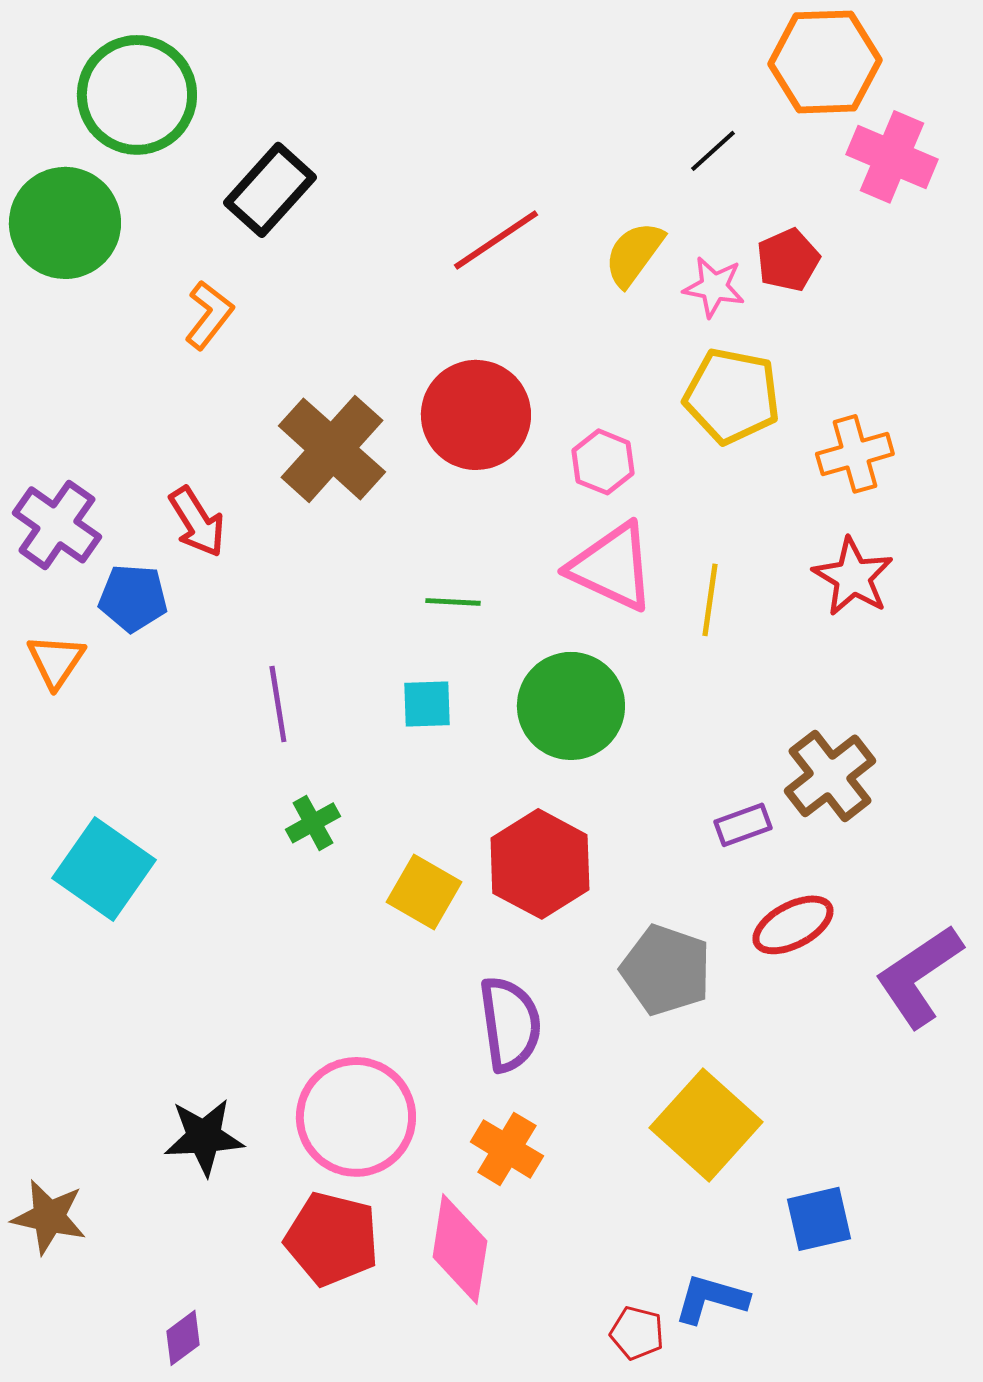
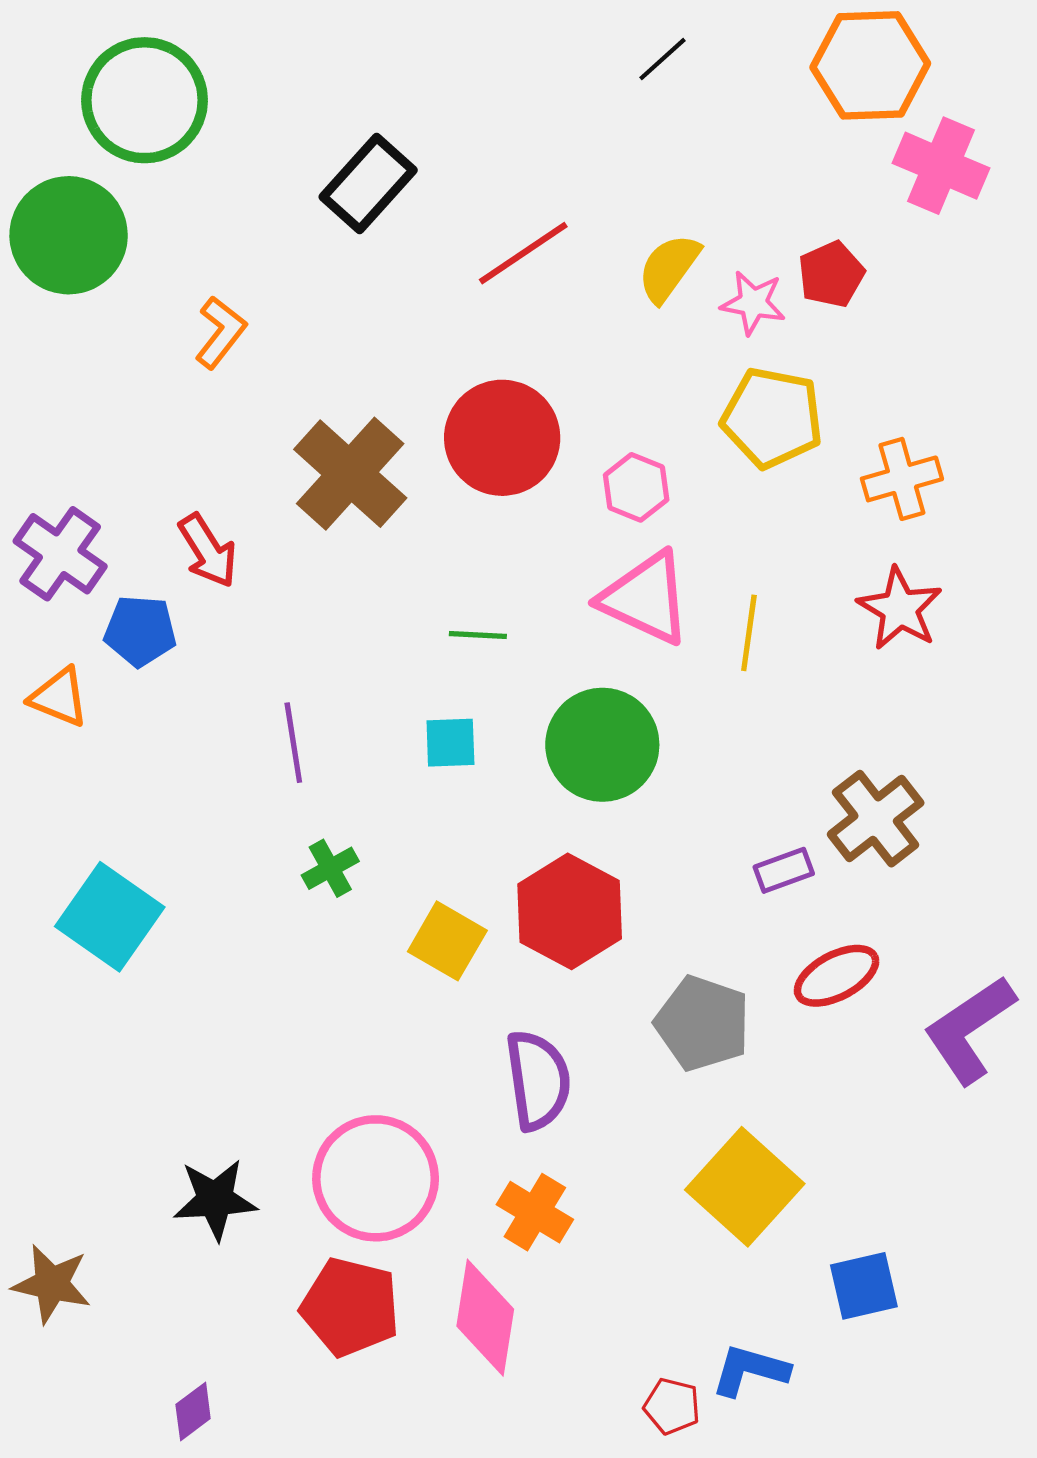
black line: (713, 151) -> (662, 59), moved
black rectangle: (270, 190) -> (368, 184), moved
orange triangle: (56, 661) -> (59, 697), turned -42

